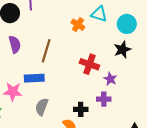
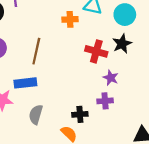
orange cross: (78, 25) -> (70, 19), turned -32
red cross: (89, 64) -> (96, 51), moved

